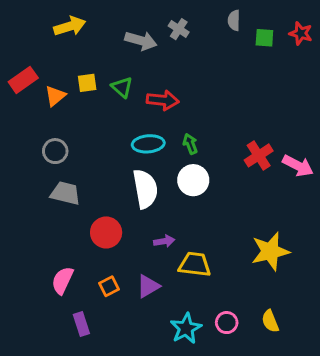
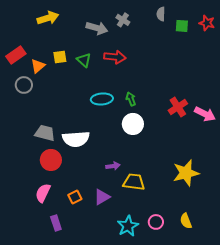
red arrow: (163, 100) -> (115, 57), moved
gray circle: (55, 151) -> (24, 85), moved
white semicircle: (145, 189) -> (76, 139), moved, turned 96
red circle: (106, 232) -> (51, 160), moved

